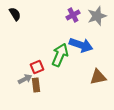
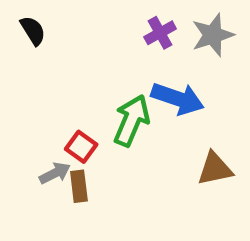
red square: (37, 67) -> (81, 147), turned -32

